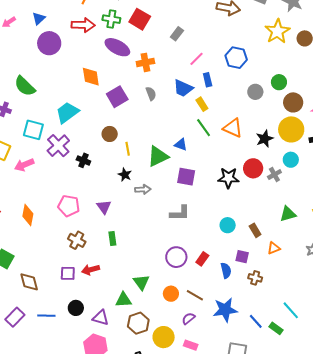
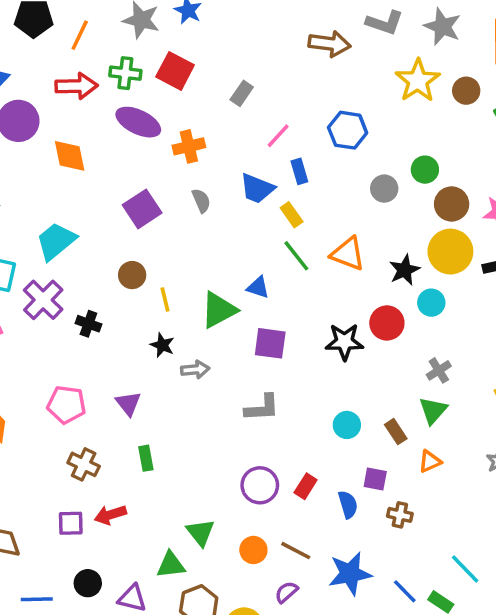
orange diamond: (91, 77) -> (70, 156), moved
cyan circle: (291, 160) -> (431, 303), moved
gray cross: (274, 175) -> (439, 370), moved
green triangle: (288, 214) -> (433, 410), moved, turned -30

